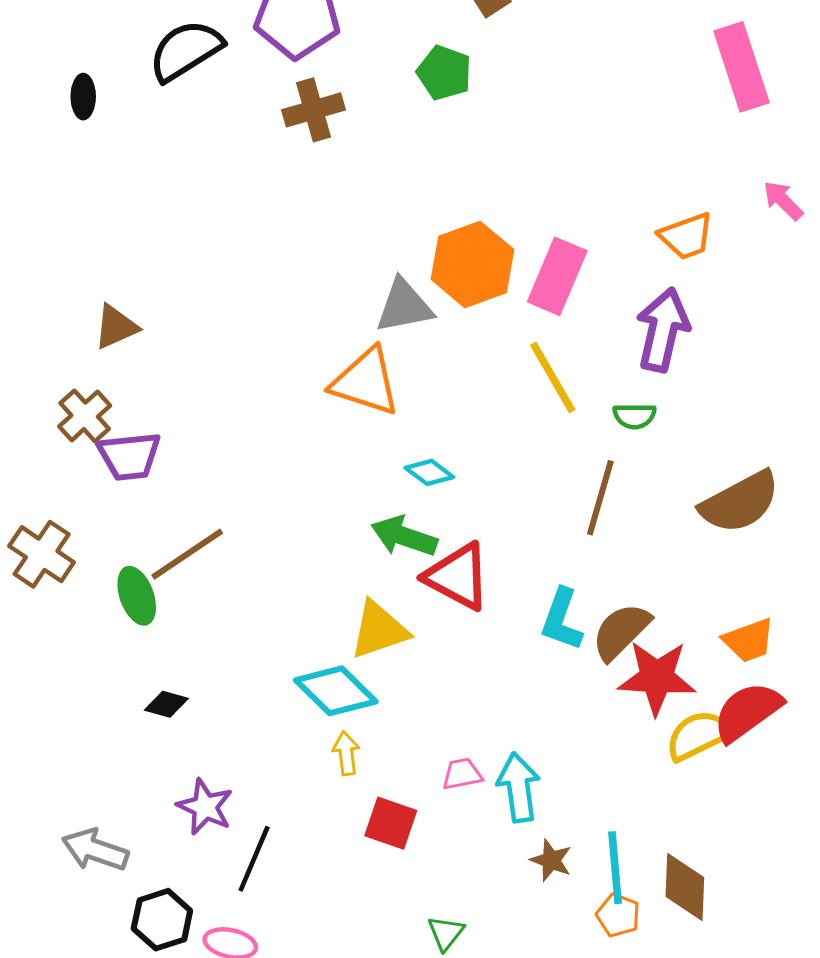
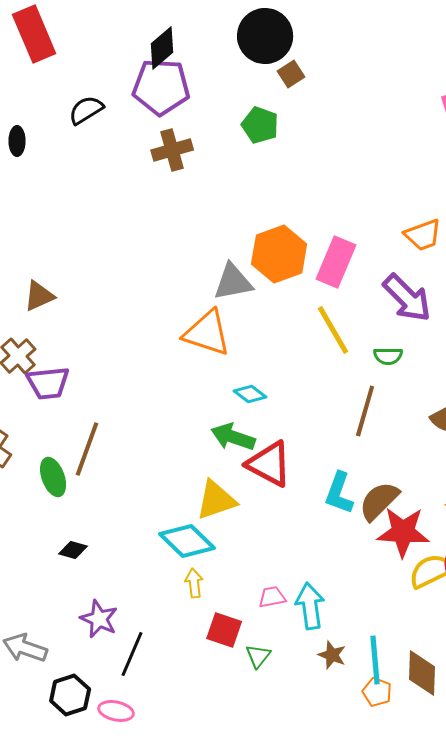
black semicircle: (186, 50) -> (86, 110), size x0.7
purple arrow: (663, 330) -> (407, 298), turned 122
brown line: (187, 554) -> (87, 449), turned -36
green triangle: (446, 933) -> (258, 656), moved

